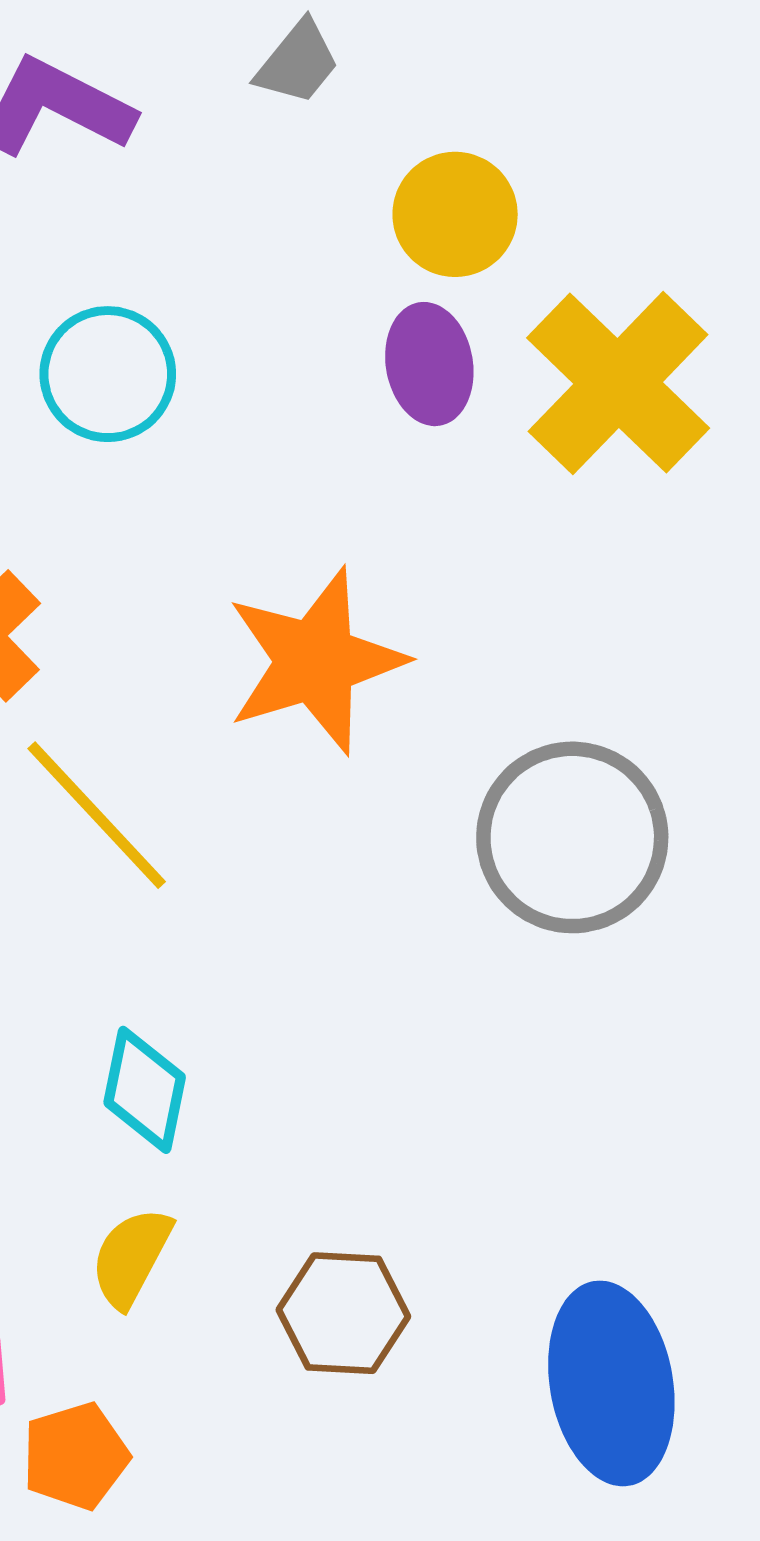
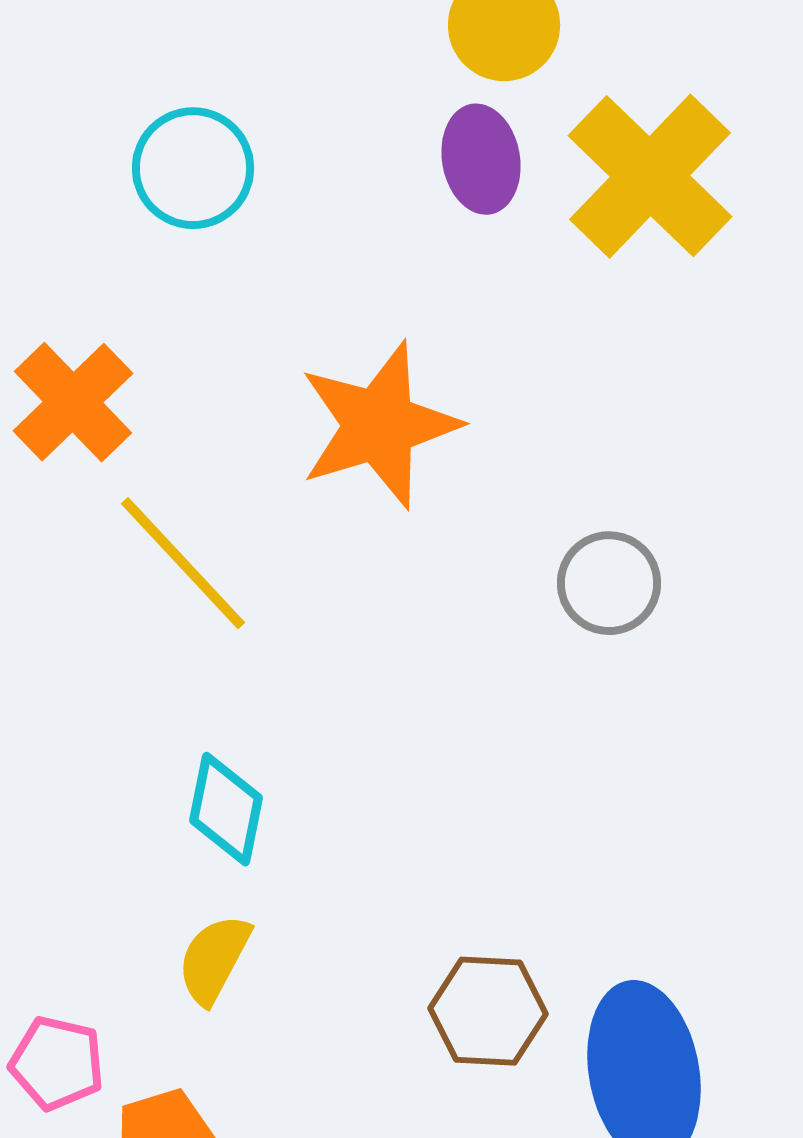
gray circle: (572, 837) -> (609, 583), size x0.6
brown hexagon: (343, 1313) -> (488, 1011), moved

